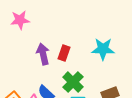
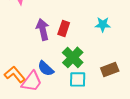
cyan star: (103, 49) -> (103, 24), size x0.7

